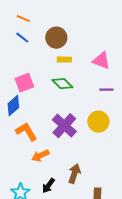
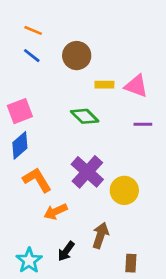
yellow rectangle: (64, 60) -> (104, 85), moved
pink square: (24, 83) -> (20, 111), moved
yellow circle: (98, 122) -> (124, 190), moved

